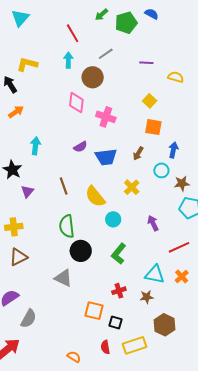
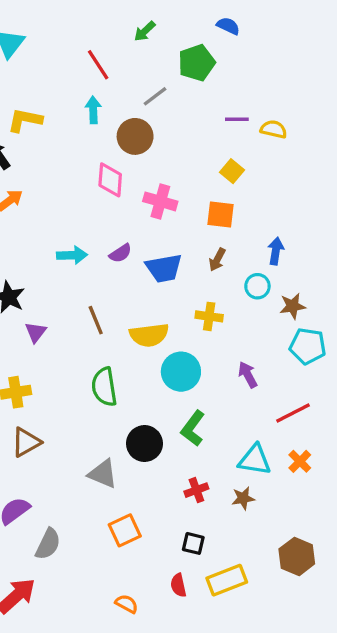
green pentagon: (126, 23) -> (197, 63), moved
purple line: (146, 63) -> (237, 119), moved
orange square: (153, 127) -> (220, 215), moved
cyan arrow: (35, 146) -> (72, 255), moved, turned 84
yellow cross: (132, 187) -> (209, 316), turned -35
yellow semicircle: (95, 197) -> (149, 335), turned -55
cyan circle: (113, 219) -> (181, 372), size x1.5
black circle: (81, 251) -> (144, 444), moved
orange square: (94, 311) -> (125, 530), moved, turned -36
brown hexagon: (164, 325) -> (297, 556), moved

